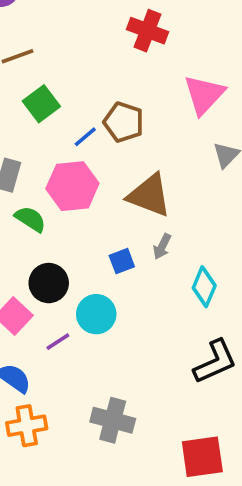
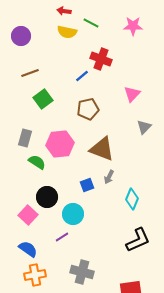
pink triangle: (204, 95) -> (132, 94), size x0.7
brown pentagon: (124, 122) -> (88, 109), turned -30
blue line: (85, 137) -> (82, 76), moved
purple line: (58, 342) -> (62, 237), moved

